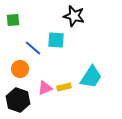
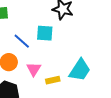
pink triangle: (45, 88) -> (34, 69), moved, turned -35

